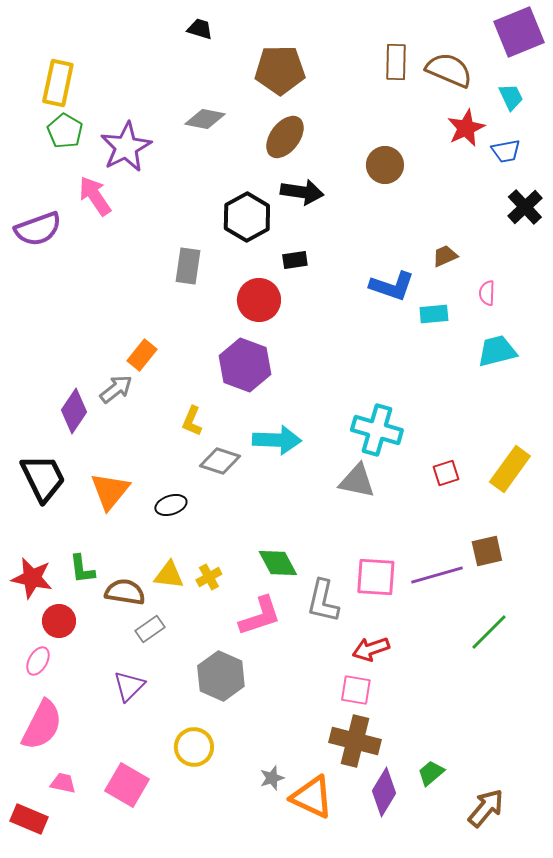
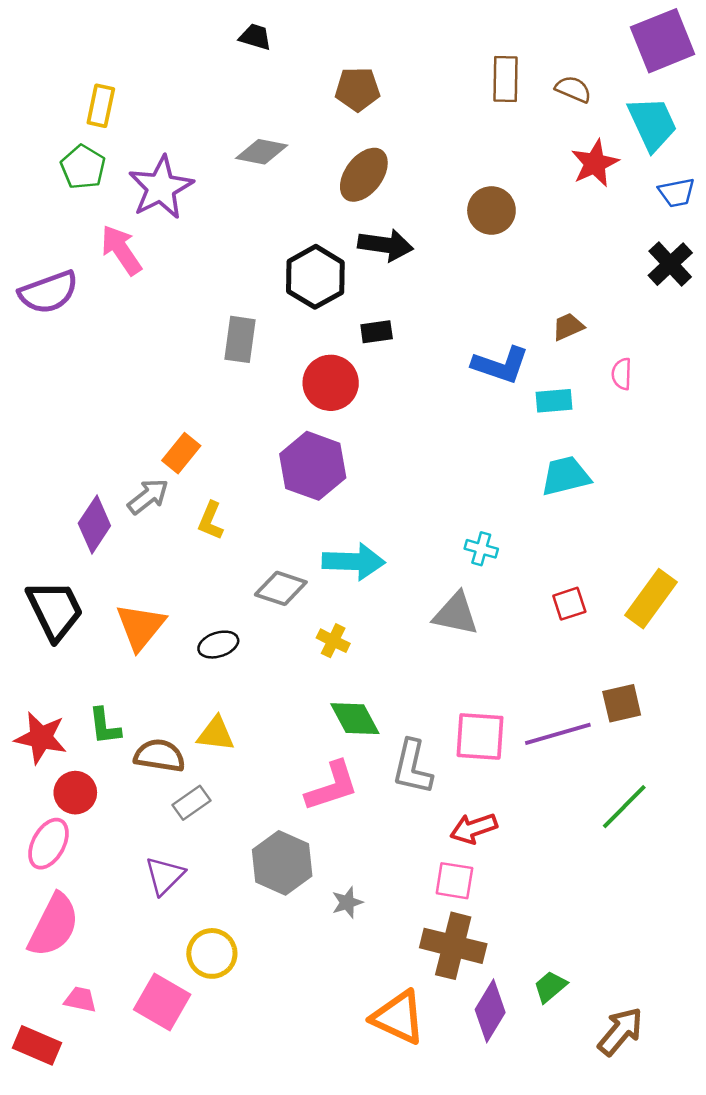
brown pentagon: (280, 70) -> (357, 89), size x0.7
brown semicircle: (449, 70) -> (573, 89), size x0.6
yellow rectangle: (58, 83) -> (101, 106), moved, size x0.7
cyan trapezoid: (511, 97) -> (652, 124), size x1.6
blue trapezoid: (506, 151) -> (677, 193), moved
cyan trapezoid: (497, 351) -> (566, 476), moved
yellow L-shape: (192, 421) -> (211, 521), moved
cyan cross: (377, 430) -> (481, 549), size x0.5
yellow cross: (209, 577) -> (333, 641), moved, turned -35
pink ellipse: (38, 661) -> (49, 844), size x1.4
yellow circle: (194, 747) -> (212, 953), moved
gray star: (272, 778) -> (347, 902), moved

